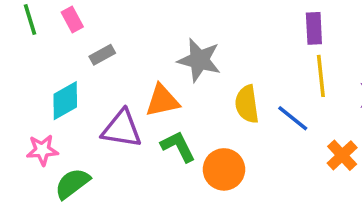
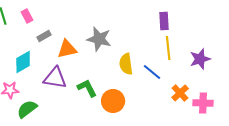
orange triangle: (162, 101) -> (67, 49), moved

